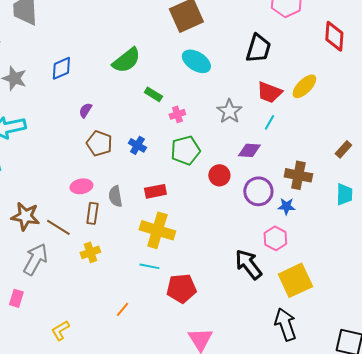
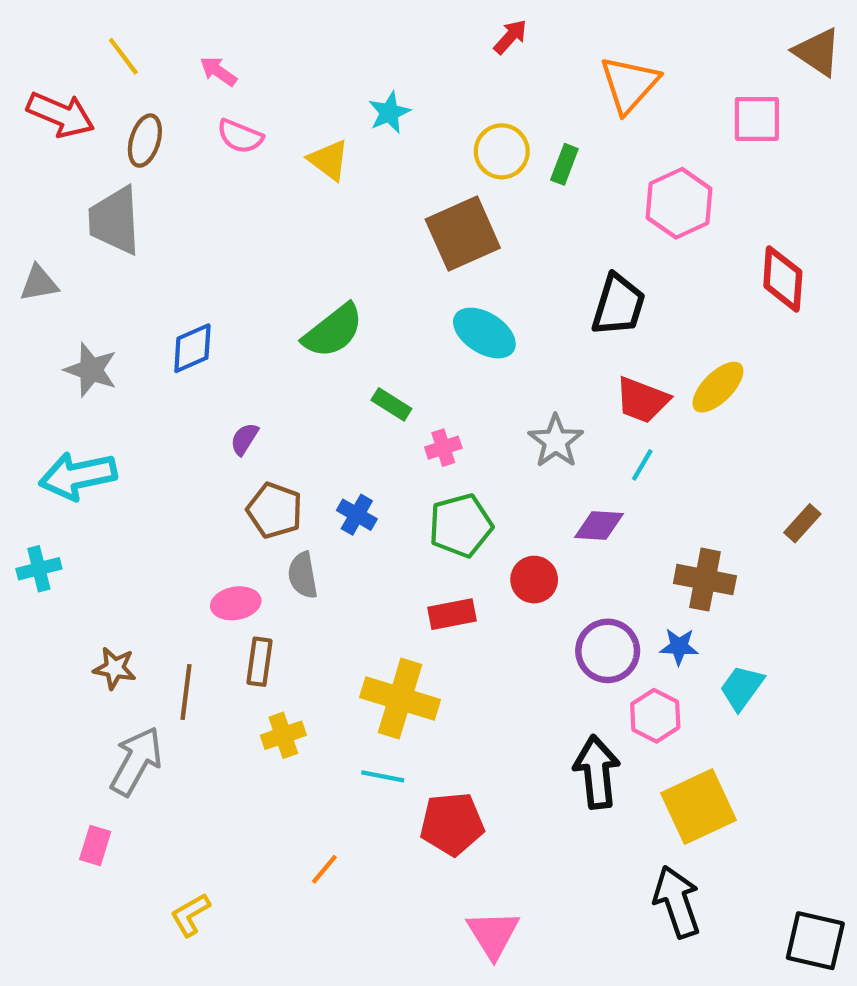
red rectangle: (155, 191) -> (452, 614), moved
purple circle: (258, 191) -> (608, 651), moved
cyan trapezoid: (344, 194) -> (742, 688), moved, turned -145
gray semicircle: (115, 196) -> (303, 575), moved
brown star: (25, 216) -> (115, 668), size x0.7
brown line: (58, 227) -> (186, 692), turned 65
yellow cross: (90, 252) -> (283, 735), moved
black arrow: (248, 264) -> (597, 772), turned 32

